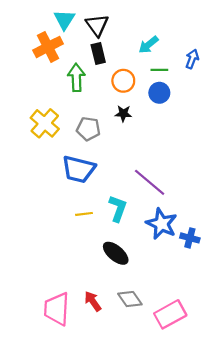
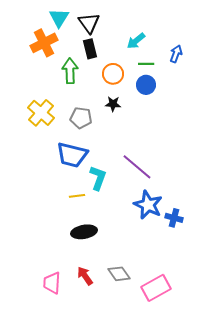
cyan L-shape: (118, 208) -> (98, 178), moved
black ellipse: (116, 253) -> (84, 232), moved, turned -50
pink trapezoid: (57, 309) -> (52, 283), size x0.7

